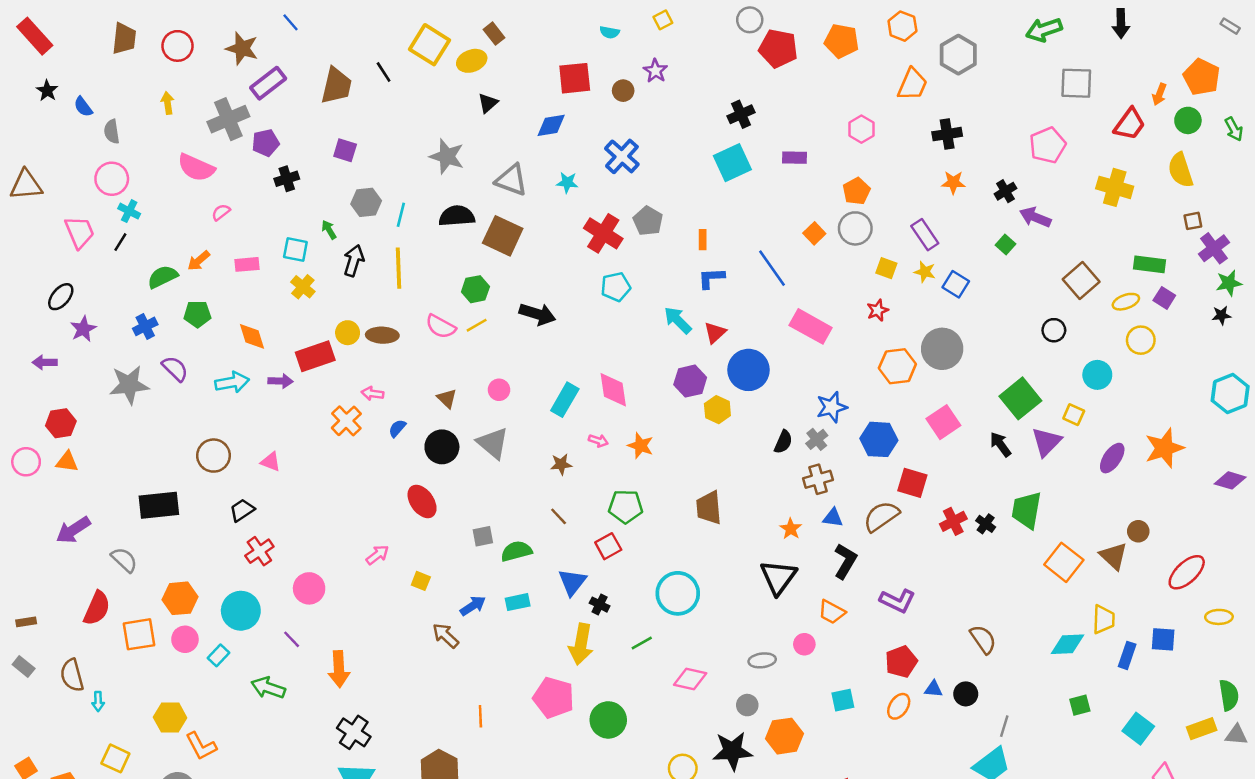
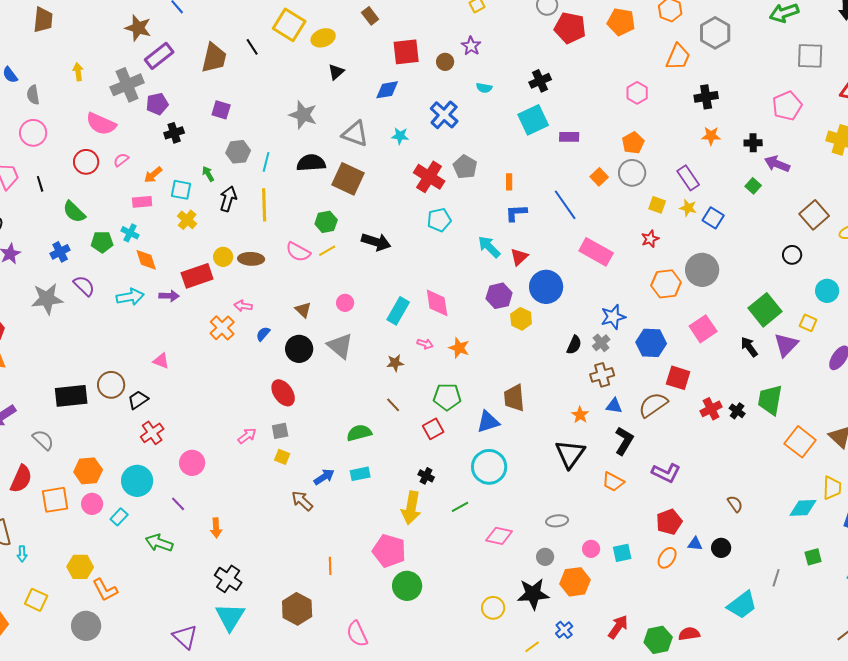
cyan semicircle: (609, 32) -> (484, 88), moved
brown rectangle: (494, 34) -> (370, 16), moved
red circle: (178, 46) -> (86, 162), moved
purple rectangle: (794, 158) -> (569, 137), moved
black cross: (1005, 191) -> (753, 143), turned 30
cyan cross: (129, 211) -> (130, 233), moved
black line: (120, 242) -> (40, 184), turned -49
orange arrow: (199, 261) -> (153, 175), moved
green semicircle: (163, 277) -> (74, 212), turned -110
brown circle: (214, 456) -> (111, 385), moved
gray square: (483, 536) -> (280, 431), moved
blue triangle: (572, 582) -> (488, 422), moved, turned 35
brown semicircle: (983, 639) -> (735, 504), size x0.7
pink circle: (804, 644) -> (591, 549), moved
orange arrow: (339, 669) -> (216, 528), size x0.7
green circle: (608, 720) -> (407, 586), moved
gray line: (1004, 726) -> (776, 578), moved

